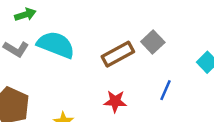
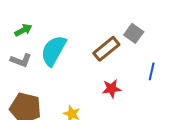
cyan semicircle: (56, 45) -> (53, 51), turned -72

